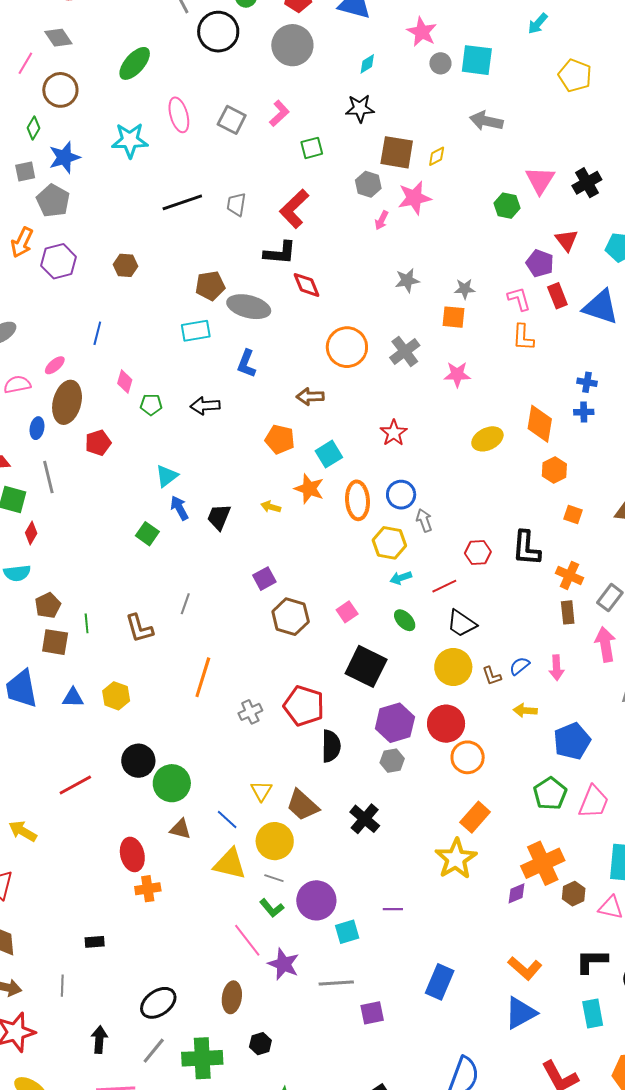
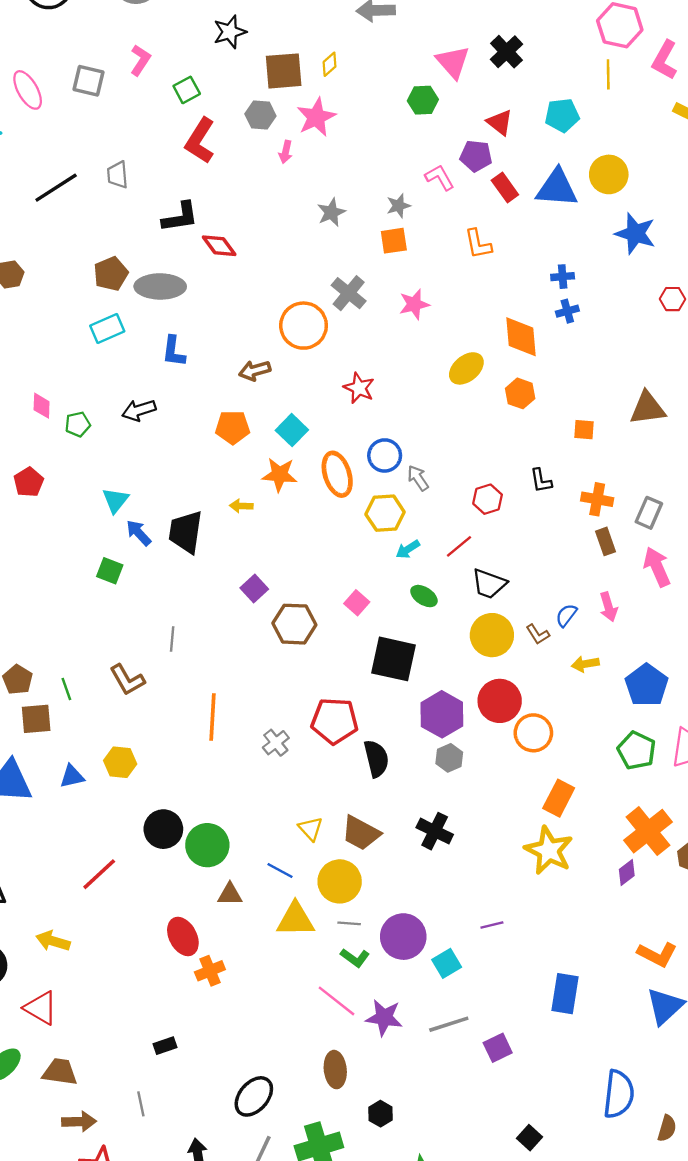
red L-shape: (294, 209) -> (200, 141), moved
pink L-shape: (519, 299) -> (440, 177), moved
orange circle: (347, 347) -> (304, 326), moved
orange hexagon: (554, 470) -> (520, 393), moved
black trapezoid: (219, 517) -> (186, 532), size x1.4
black L-shape: (526, 548) -> (541, 481), size x0.6

